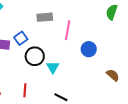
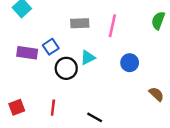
pink line: (68, 30) -> (112, 26), moved
cyan triangle: (53, 67) -> (88, 57), moved, turned 32

